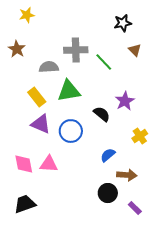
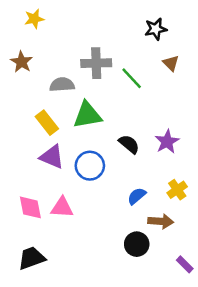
purple star: (125, 101) -> (167, 142), moved
yellow cross: (140, 136) -> (177, 190), moved
purple rectangle: (135, 208) -> (185, 264), moved

